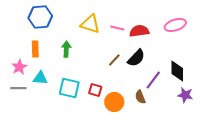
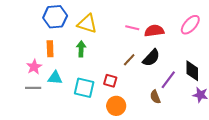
yellow triangle: (90, 24) -> (87, 24), moved
pink ellipse: (175, 25) -> (190, 25), turned -30
red square: (95, 90) -> (110, 81), moved
orange circle: (114, 102) -> (116, 106), moved

